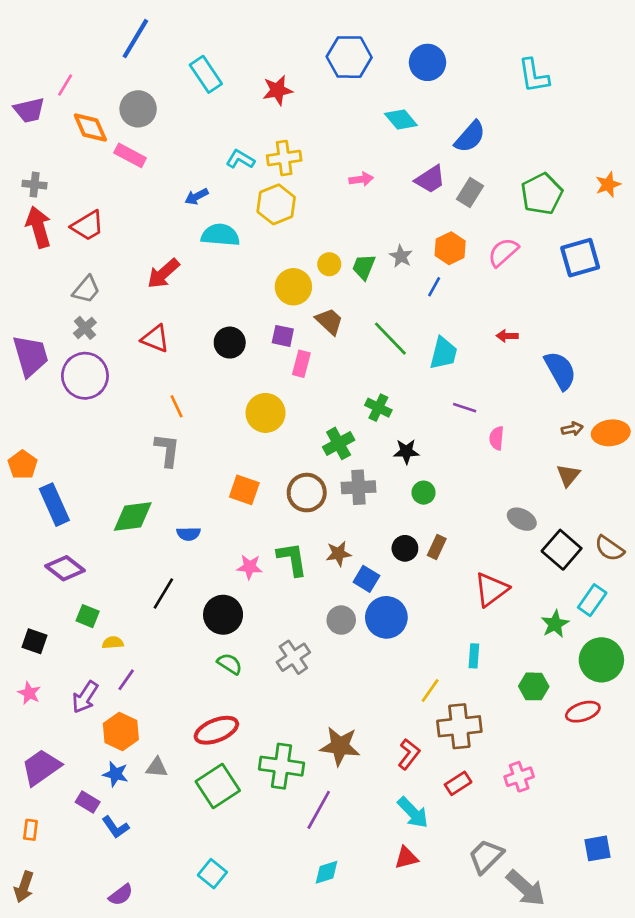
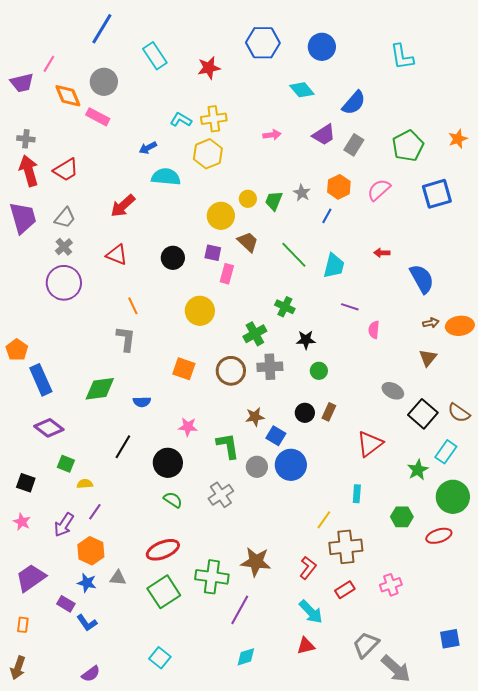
purple trapezoid: (31, 356) -> (23, 218), moved
green L-shape: (292, 559) -> (228, 446), moved

